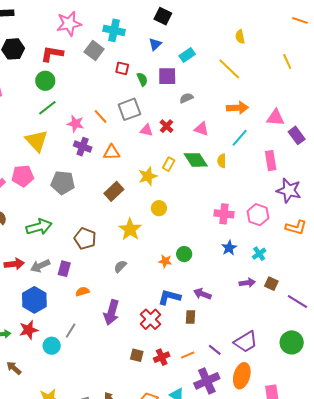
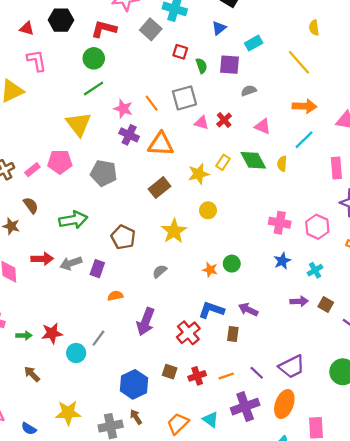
orange triangle: (112, 152) -> (161, 144), size x1.4
blue hexagon: (34, 300) -> (134, 384), moved

